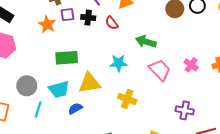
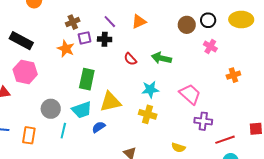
red semicircle: (112, 23) -> (130, 59), moved
green rectangle: (67, 58) -> (87, 79), turned -70
cyan star: (119, 63) -> (150, 89), moved
pink cross: (191, 65) -> (210, 46), moved
pink trapezoid: (160, 70) -> (190, 94), moved

